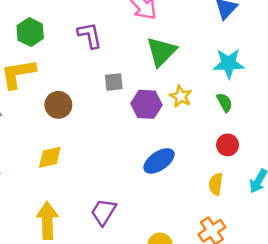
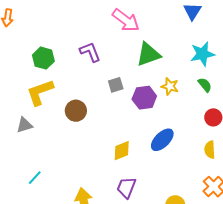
green triangle: (161, 52) -> (148, 54), turned 36
yellow diamond: (50, 157) -> (122, 151), moved

